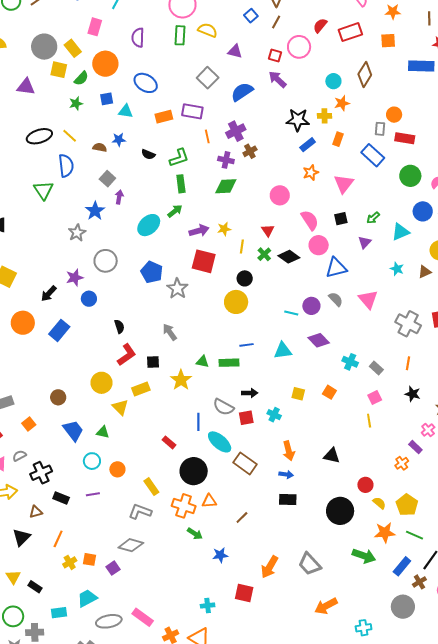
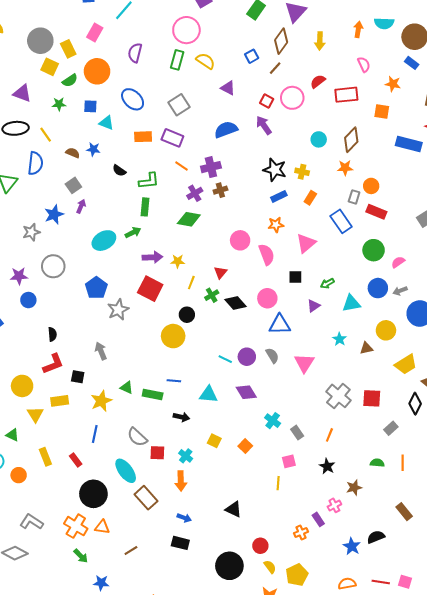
gray square: (208, 78) -> (179, 105), moved
purple triangle: (26, 87) -> (22, 93), moved
orange star: (342, 103) -> (345, 168), moved
orange line: (207, 136) -> (182, 166), turned -56
purple cross: (226, 160) -> (195, 193), turned 35
pink semicircle: (310, 220) -> (267, 254), moved
black arrow: (250, 393) -> (181, 417), moved
blue line: (198, 422) -> (95, 434), moved
orange arrow: (289, 451) -> (181, 481), moved
yellow rectangle: (151, 487) -> (45, 457), moved

